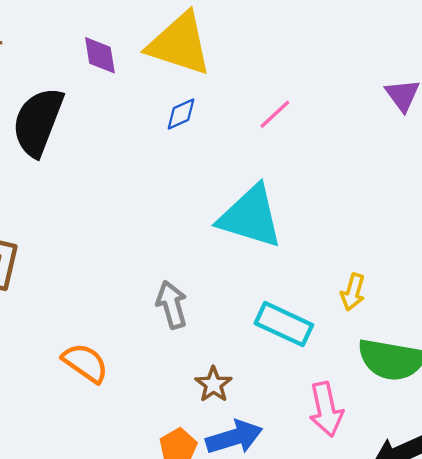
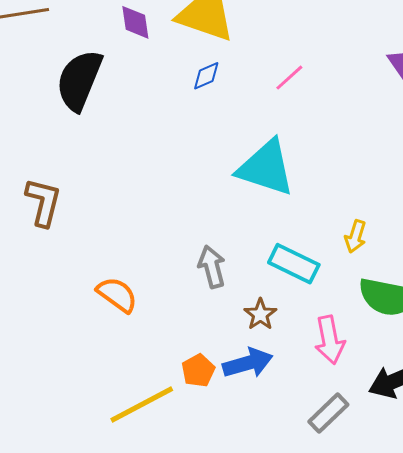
gray arrow: (172, 305) -> (212, 267), moved
brown star: (213, 384) -> (260, 314), moved

